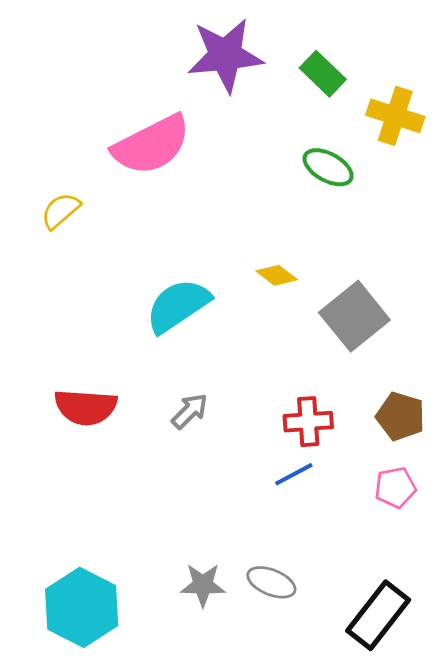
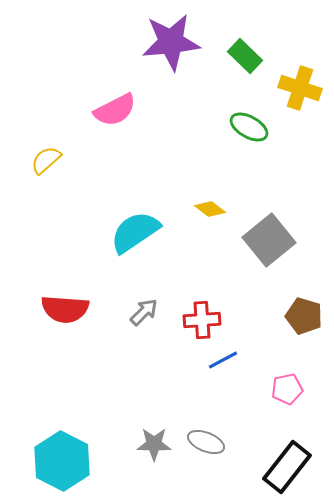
pink semicircle: (151, 145) -> (115, 110), size x0.7
red cross: (308, 422) -> (202, 320), moved
pink pentagon: (395, 487) -> (287, 389), moved

